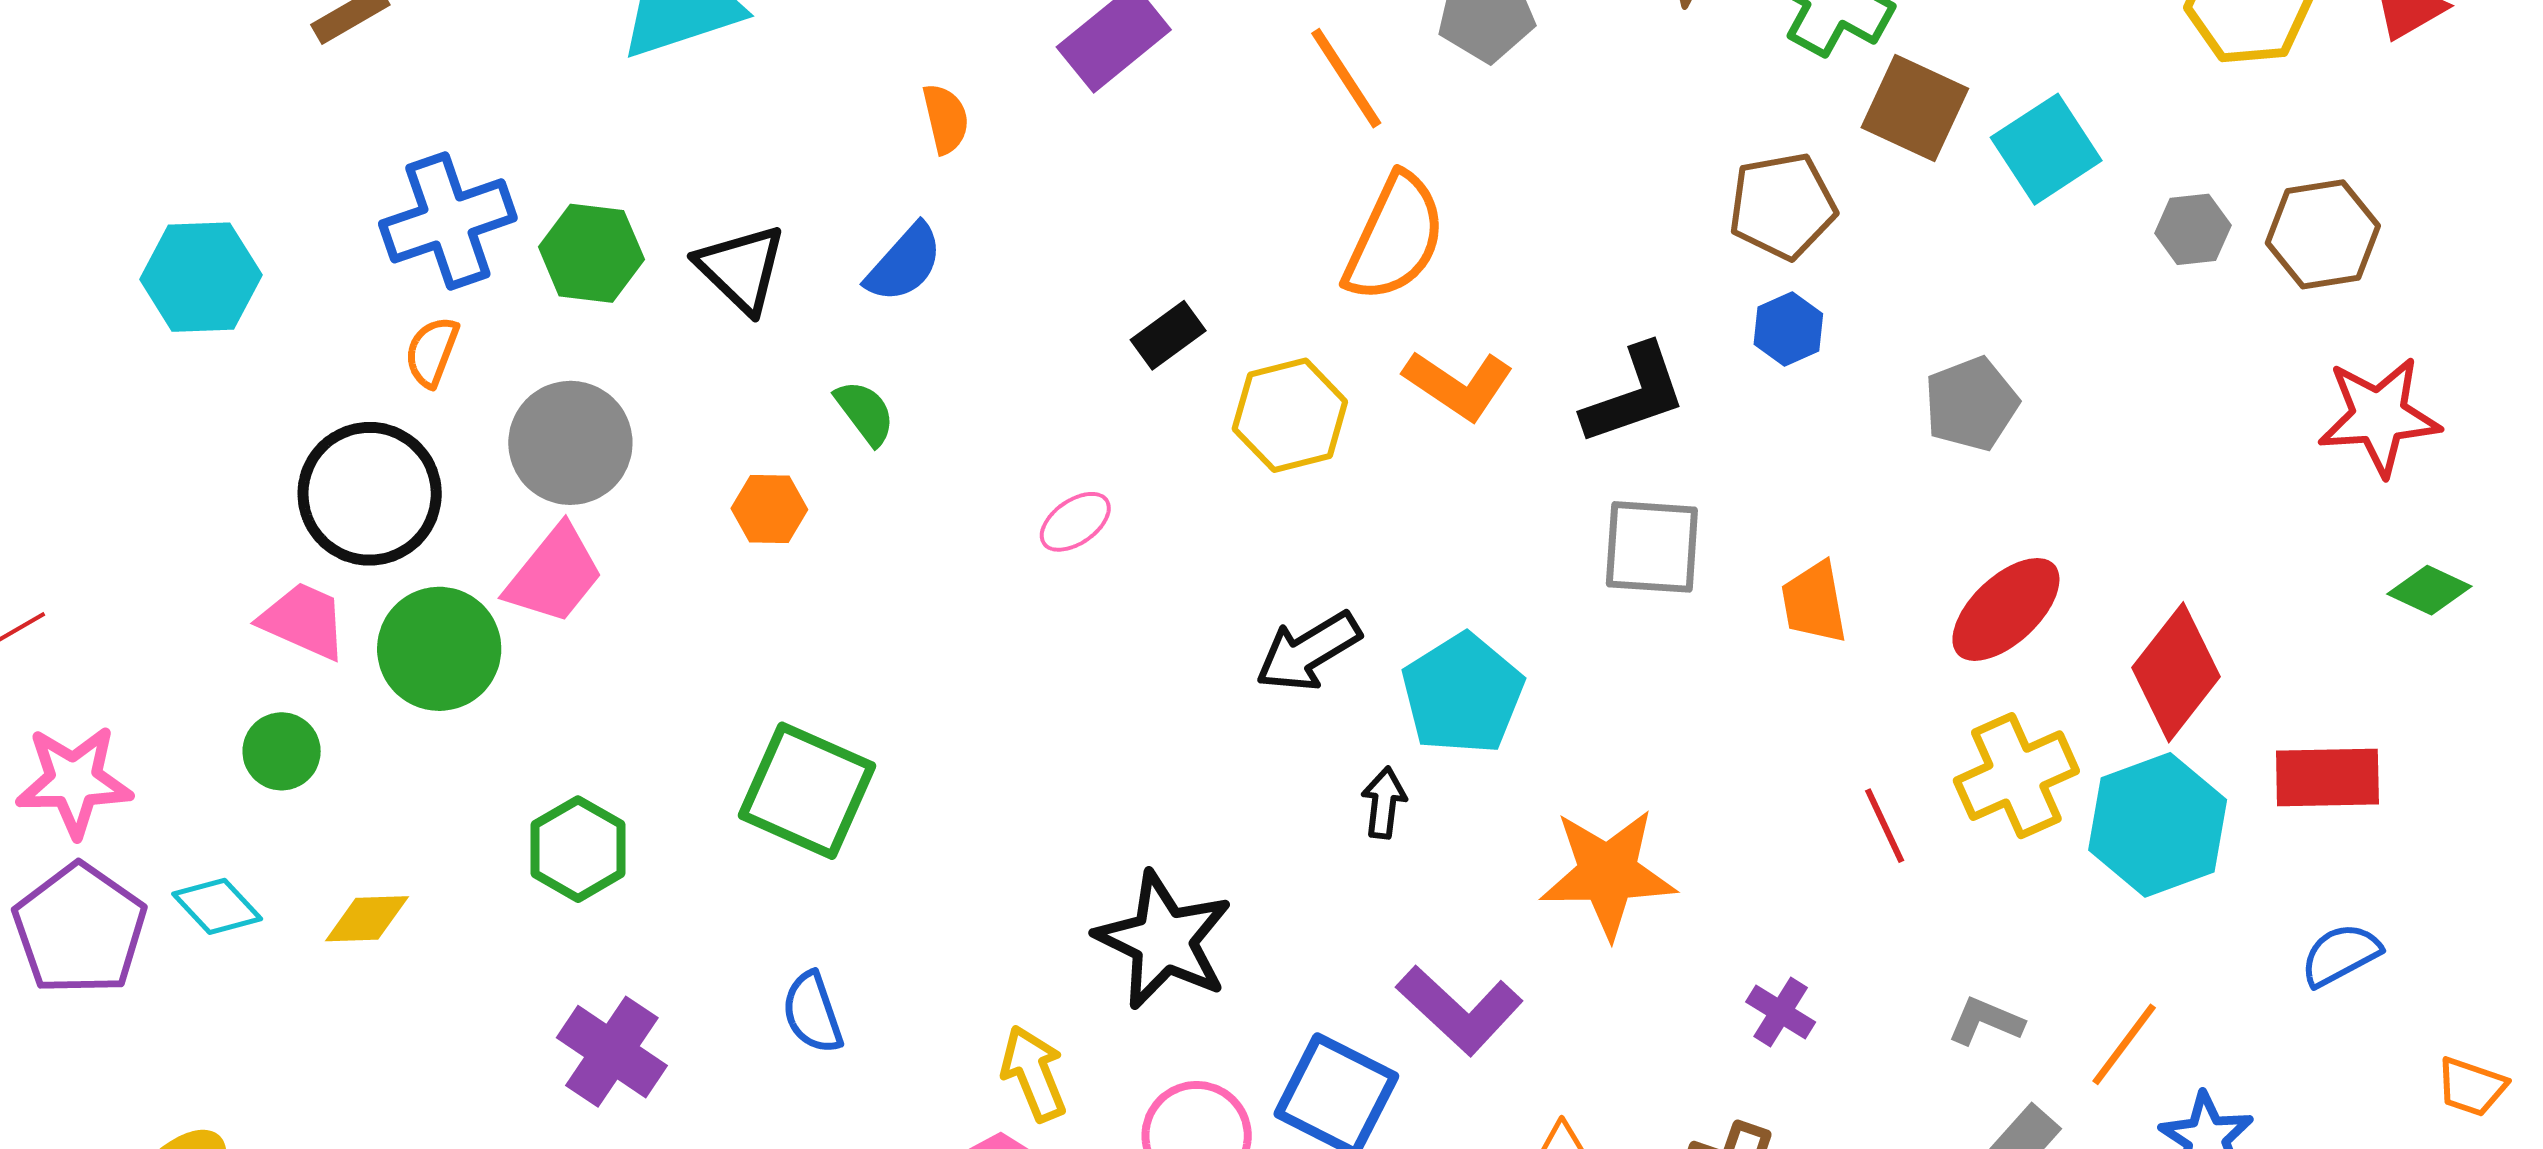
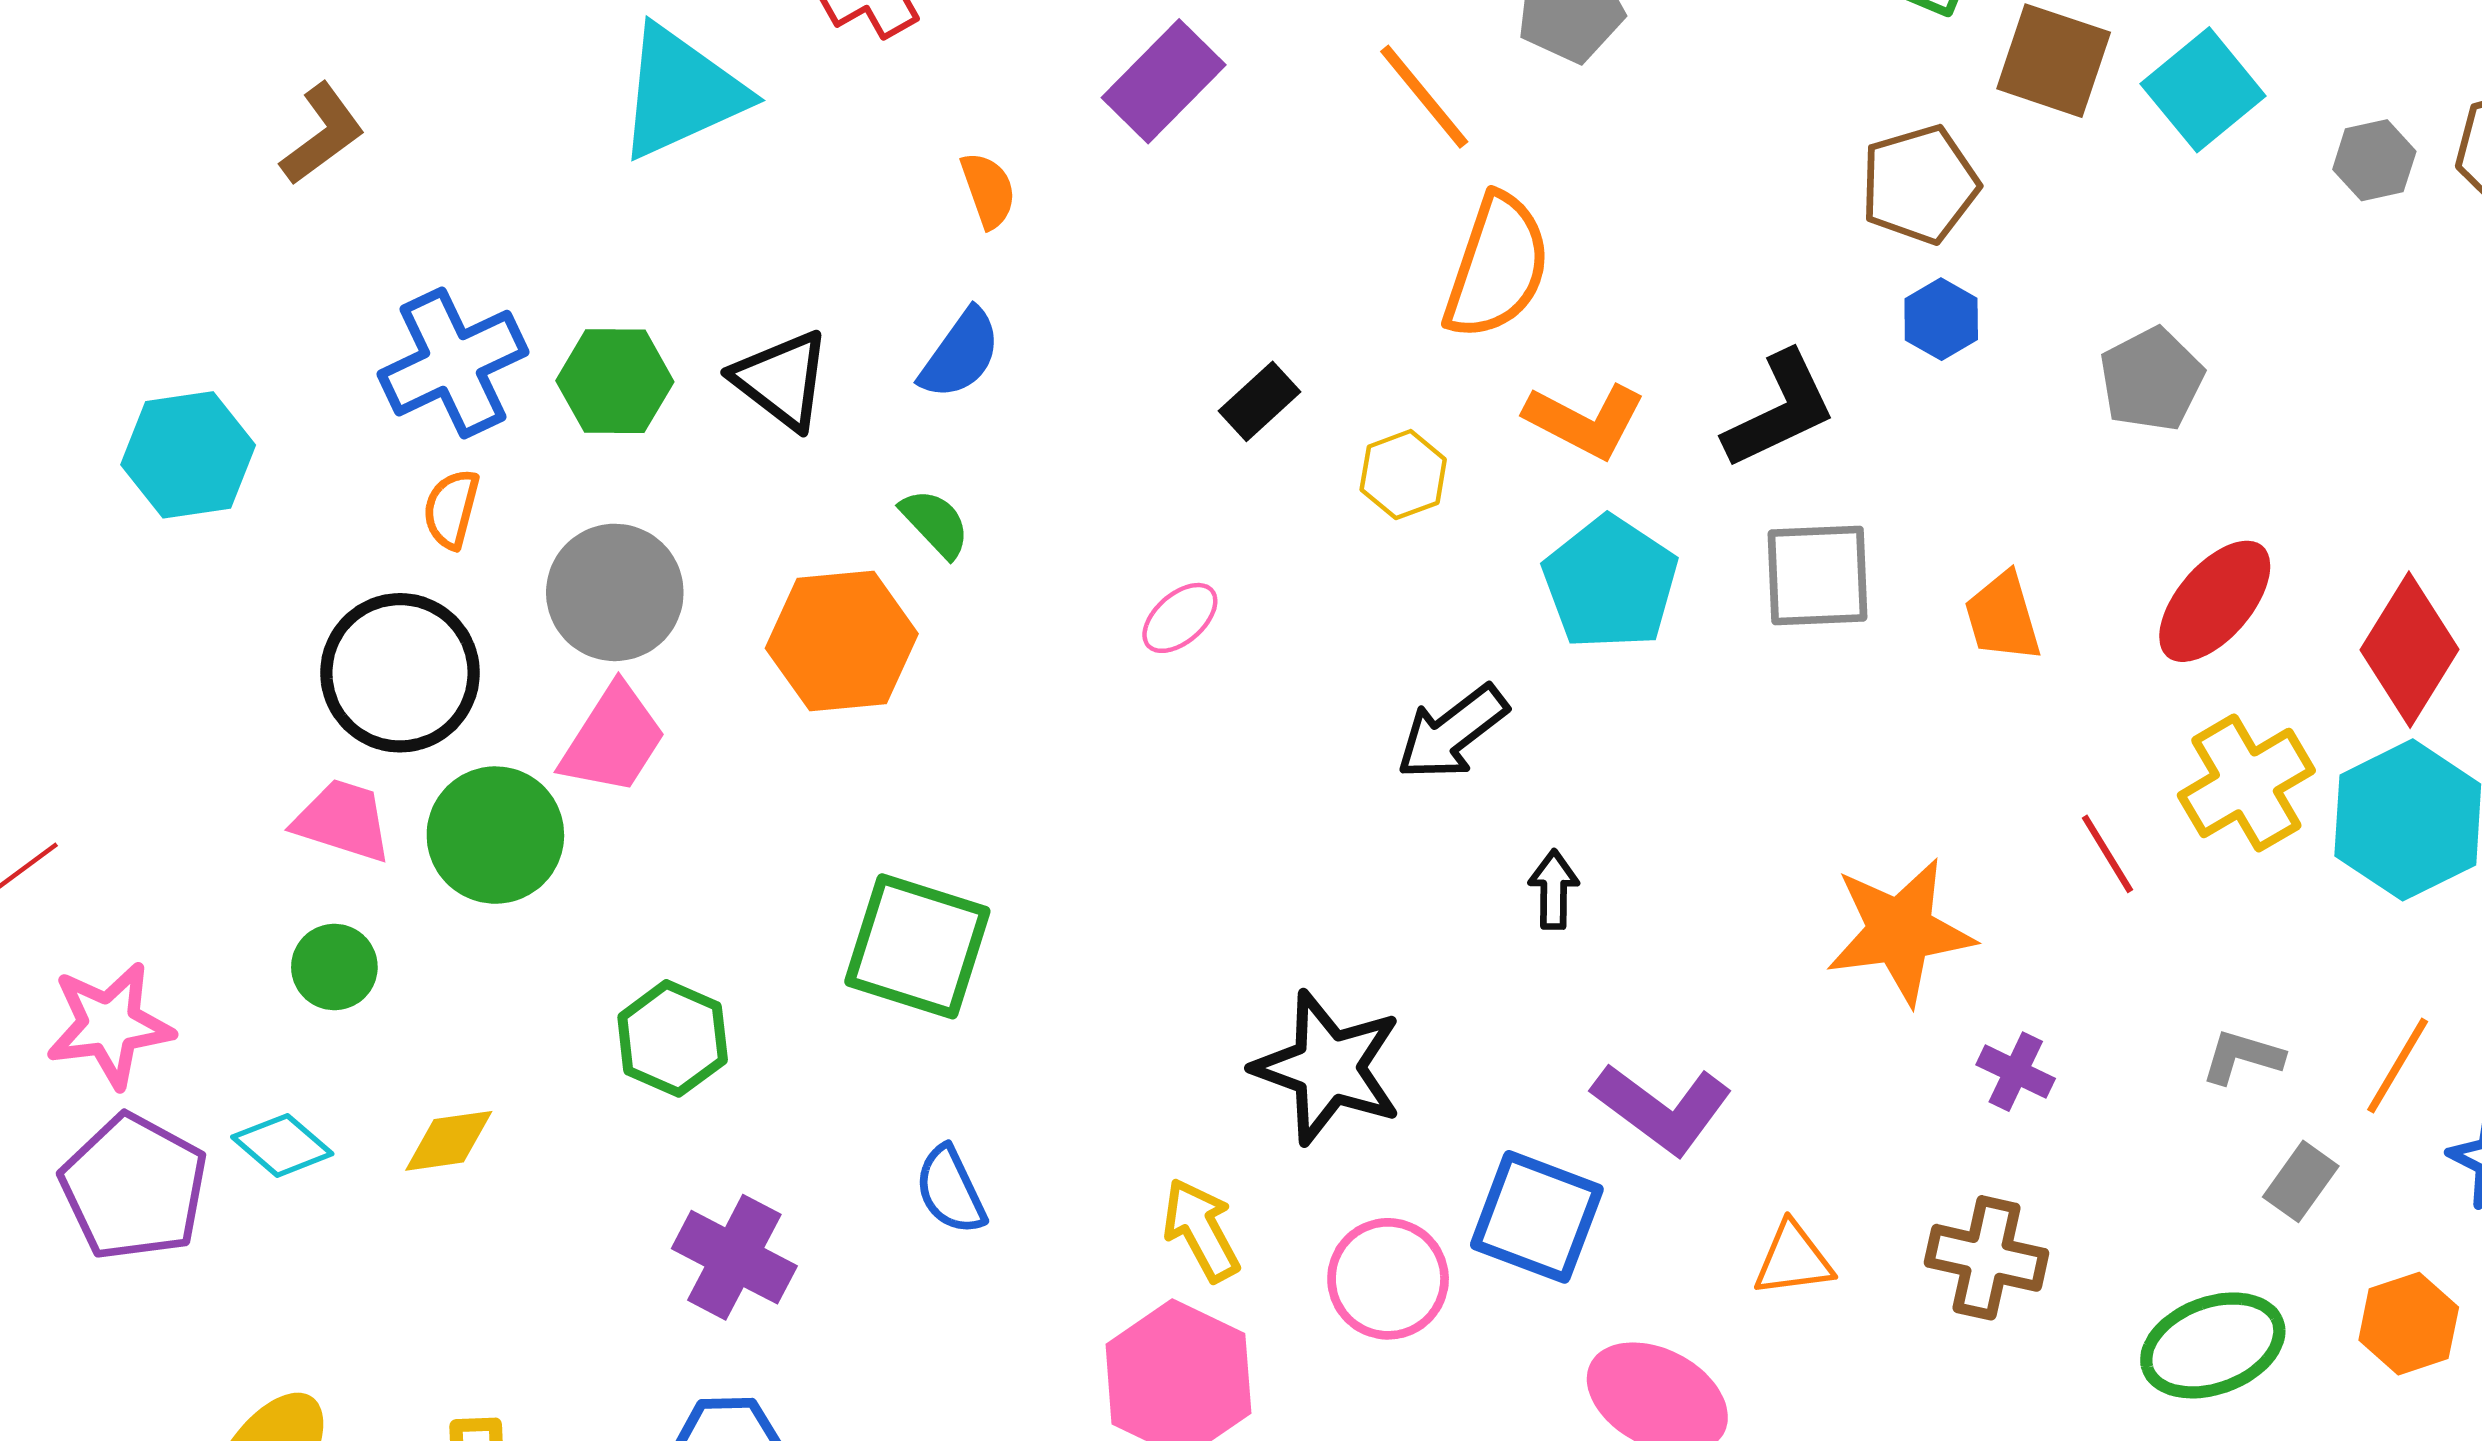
yellow hexagon: (1290, 415) -> (1403, 475), size x0.7
orange hexagon: (769, 509) -> (842, 641), size x1.8
cyan pentagon: (1463, 694) -> (1610, 583), moved
orange star: (1608, 873) -> (1900, 931), moved

